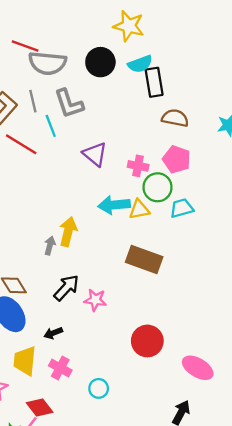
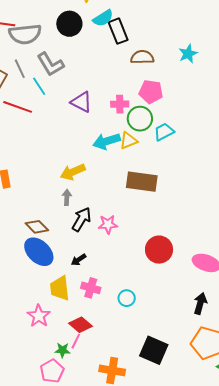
yellow arrow: (68, 232) -> (73, 172), turned -115
gray arrow: (50, 246) -> (67, 197), moved

